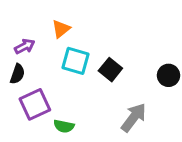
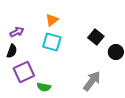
orange triangle: (61, 29) -> (52, 20), moved
black square: (110, 70) -> (96, 37), moved

